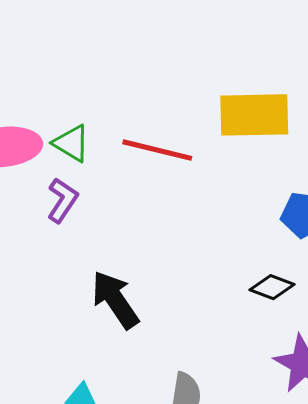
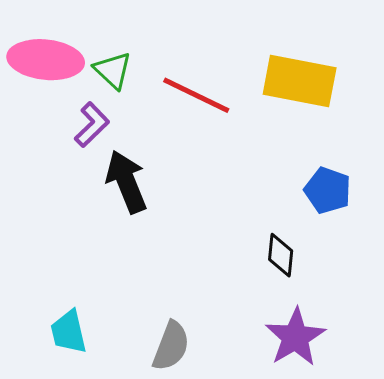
black diamond: (272, 287) -> (281, 255), turned 63
black arrow: (115, 300) -> (126, 182), moved

